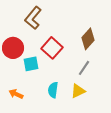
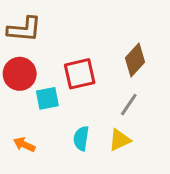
brown L-shape: (33, 18) -> (24, 29), moved, turned -125
red square: (52, 48) -> (80, 74), turned 35

